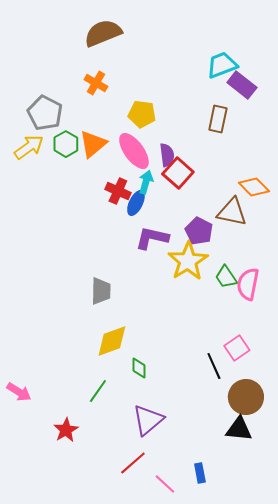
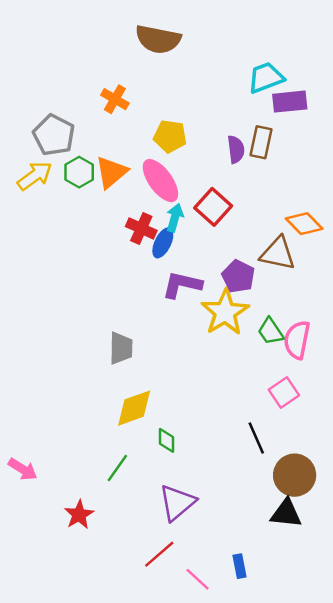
brown semicircle: (103, 33) -> (158, 39), moved, turned -147
purple rectangle: (242, 85) -> (290, 102), turned -44
purple semicircle: (167, 155) -> (236, 149), moved
pink square: (237, 348) -> (284, 393), moved

